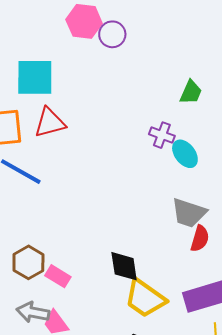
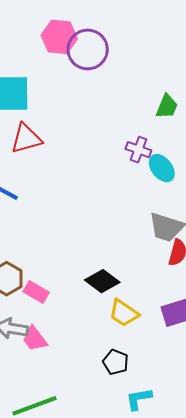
purple circle: (112, 34) -> (88, 49), size x1.5
black diamond: (124, 266) -> (102, 281), turned -44
yellow trapezoid: (145, 298) -> (124, 313), size x0.7

